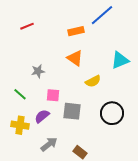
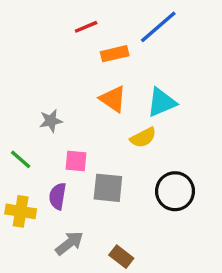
red line: (27, 26) -> (86, 27), moved
cyan triangle: (120, 60) -> (162, 102), moved
purple semicircle: (42, 116) -> (58, 196), turned -42

